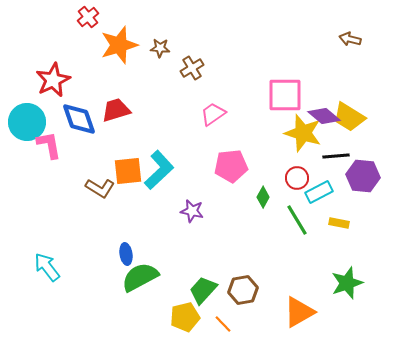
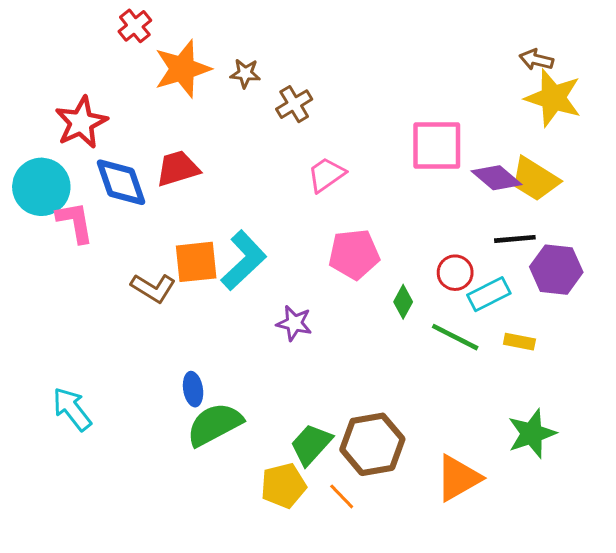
yellow star: (303, 133) -> (553, 98), moved
green line: (297, 220) -> (455, 337), turned -32
brown hexagon: (243, 290) -> (372, 444), size x1.4

